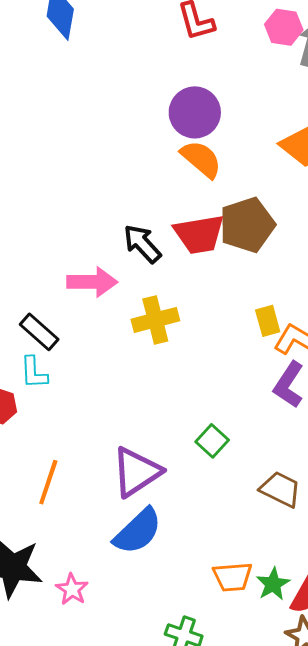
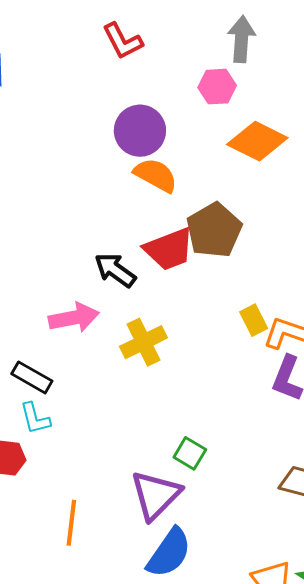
pink hexagon: (284, 27) -> (217, 87), moved
green square: (212, 441) -> (190, 453), moved

